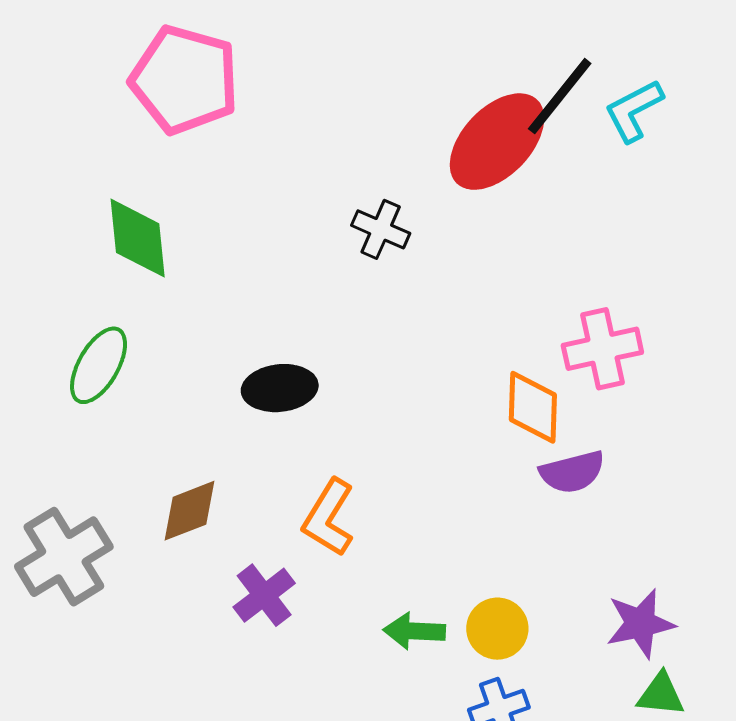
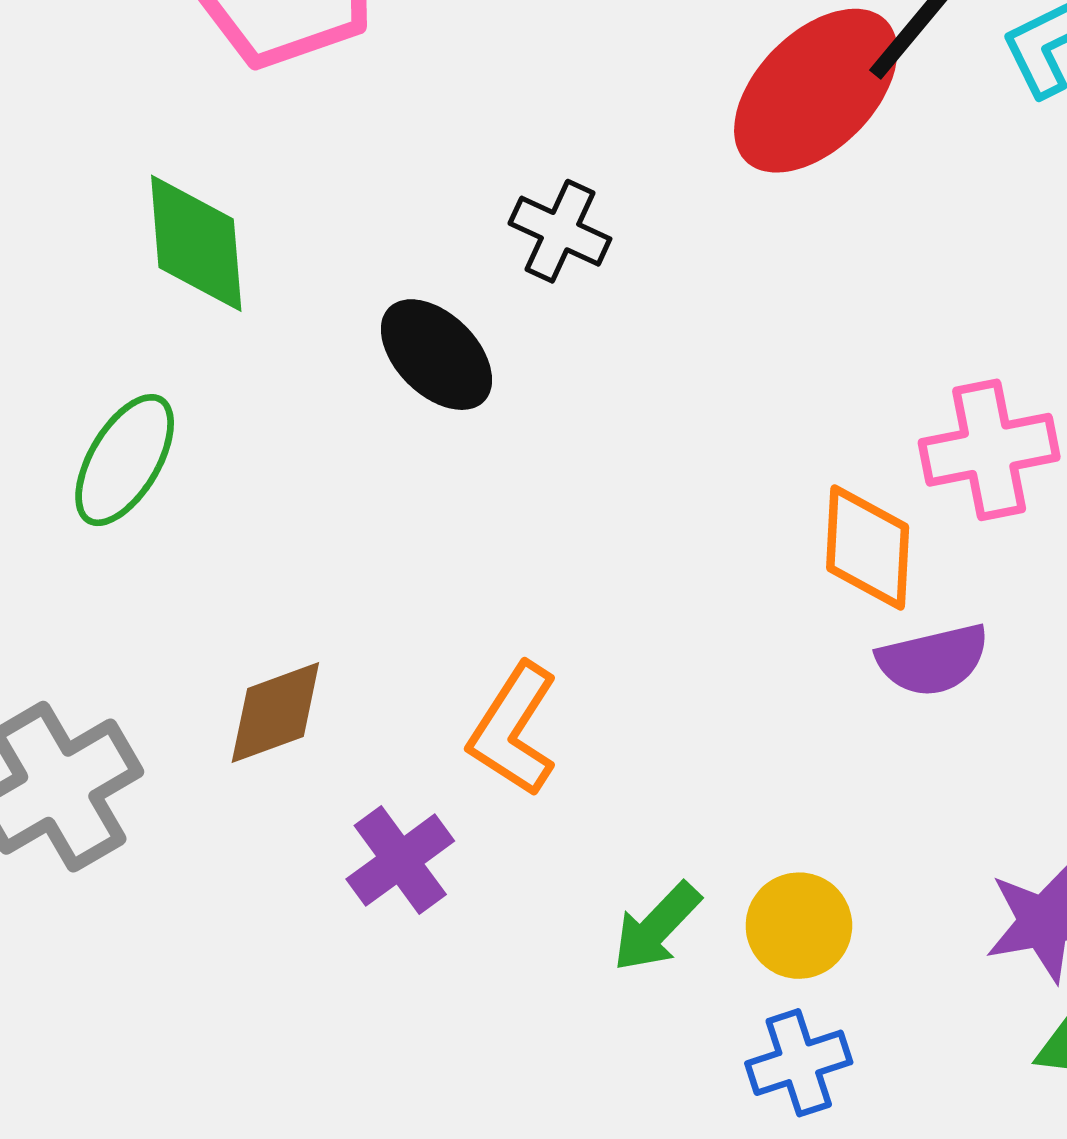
black cross: (381, 229) -> (560, 231), moved
black ellipse: (280, 388) -> (436, 355), moved, turned 50
green arrow: (414, 631) -> (657, 927), turned -50

